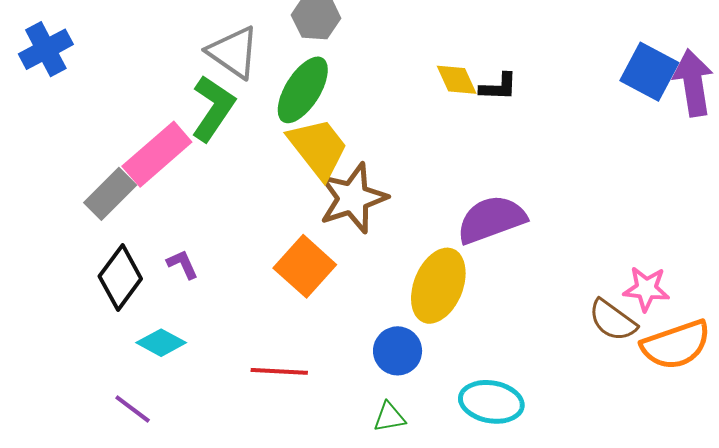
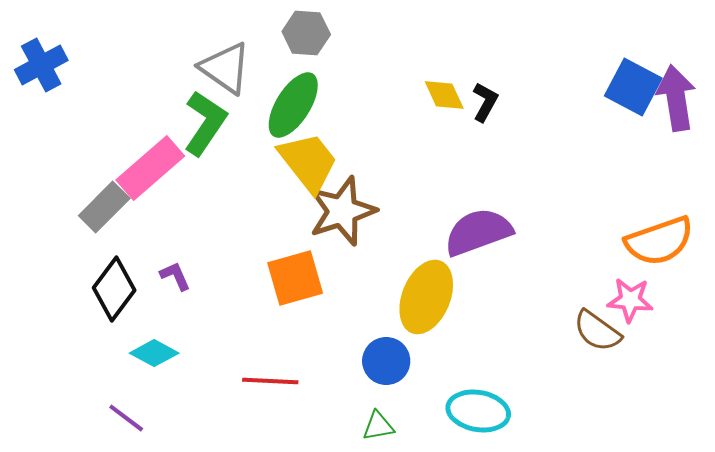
black L-shape: (498, 87) -> (485, 102), turned -63
orange square: (305, 266) -> (295, 278), turned 32
orange semicircle: (676, 345) -> (659, 241), moved

